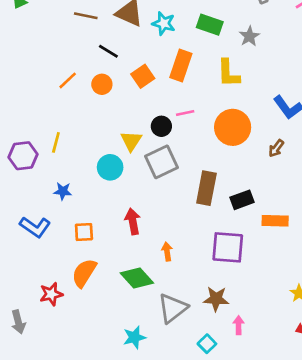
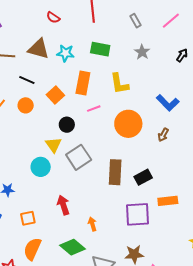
gray star: (249, 36) -> (142, 52), moved
pink line: (185, 113) -> (94, 109), moved
black circle: (161, 126) -> (67, 125), moved
orange rectangle: (275, 221) -> (168, 201), moved

